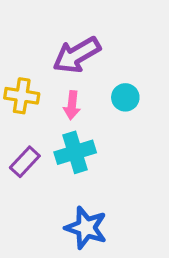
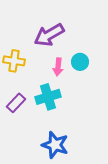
pink arrow: (72, 105) -> (58, 67), moved

